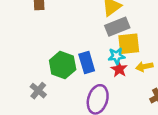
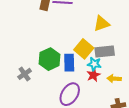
gray rectangle: (117, 27) -> (105, 52), moved
yellow square: (129, 44) -> (84, 49), moved, turned 30

